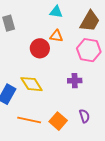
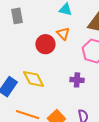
orange triangle: (56, 36) -> (63, 34), turned 32

